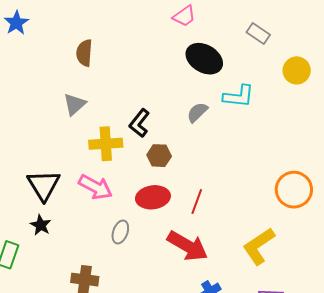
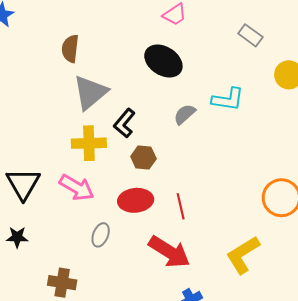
black ellipse: (204, 59) -> (163, 61), moved
gray triangle: (75, 104) -> (90, 92), moved, size x1.5
red line: (197, 202) -> (181, 206), turned -35
black star: (41, 225) -> (17, 237), moved, turned -30

